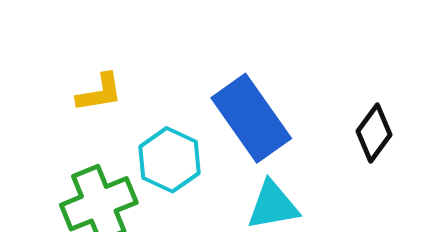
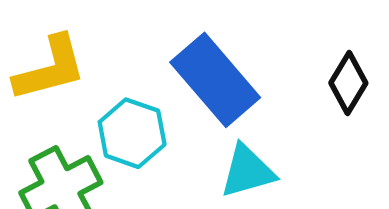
yellow L-shape: (100, 93) -> (50, 69), size x1.5

